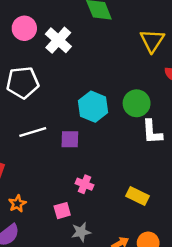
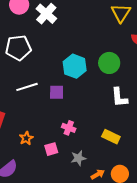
white L-shape: (152, 132) -> (119, 97), moved
orange star: (17, 204) -> (26, 138), moved
gray star: (81, 232) -> (78, 158), moved

